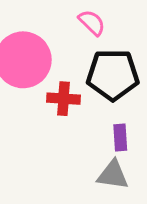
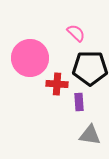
purple rectangle: (120, 137) -> (79, 102), moved

